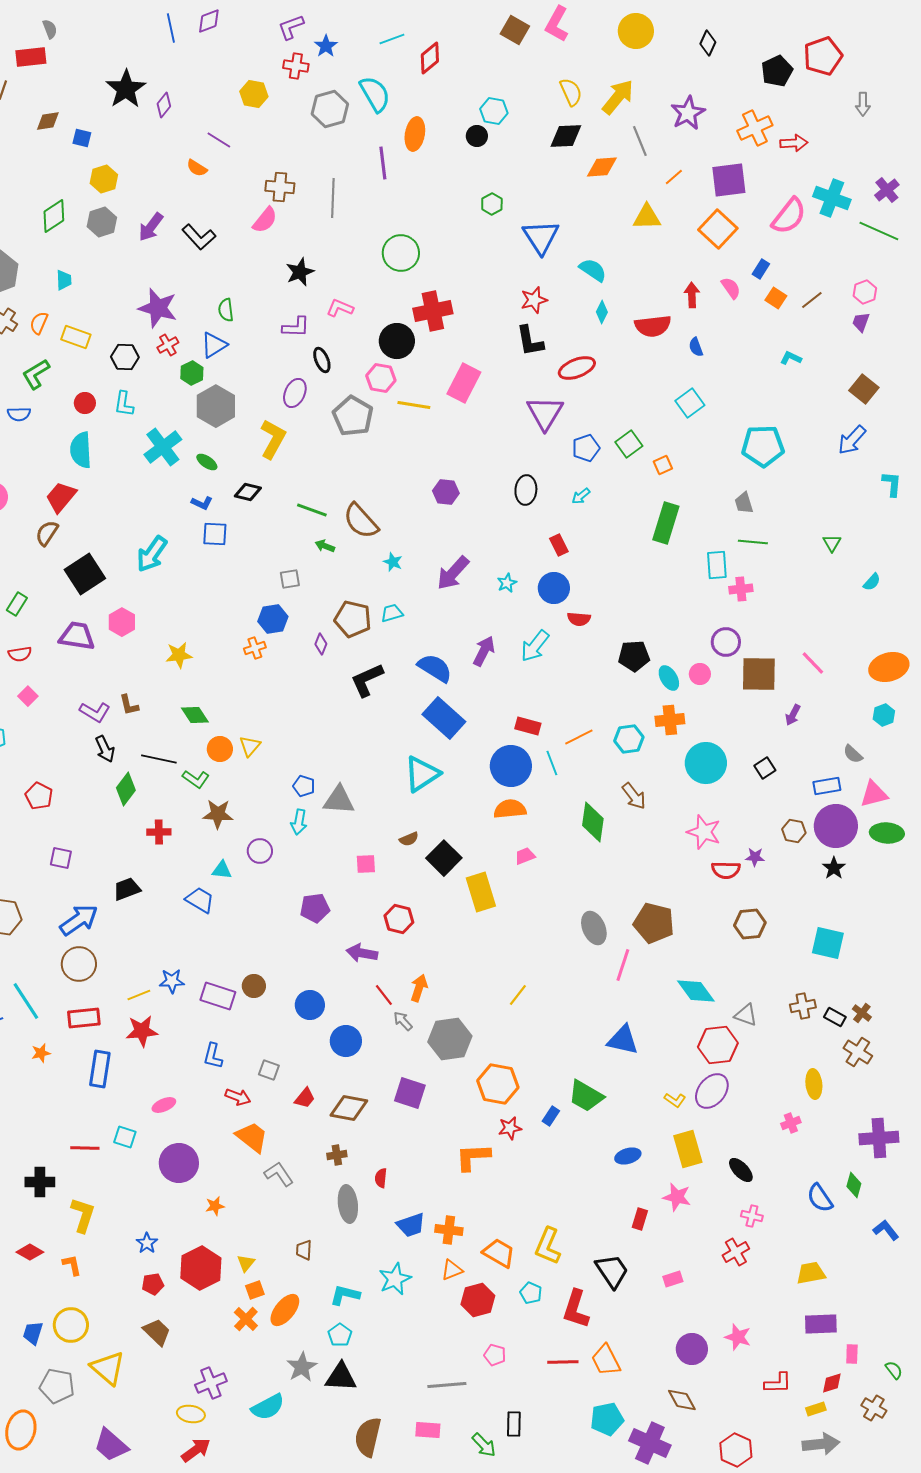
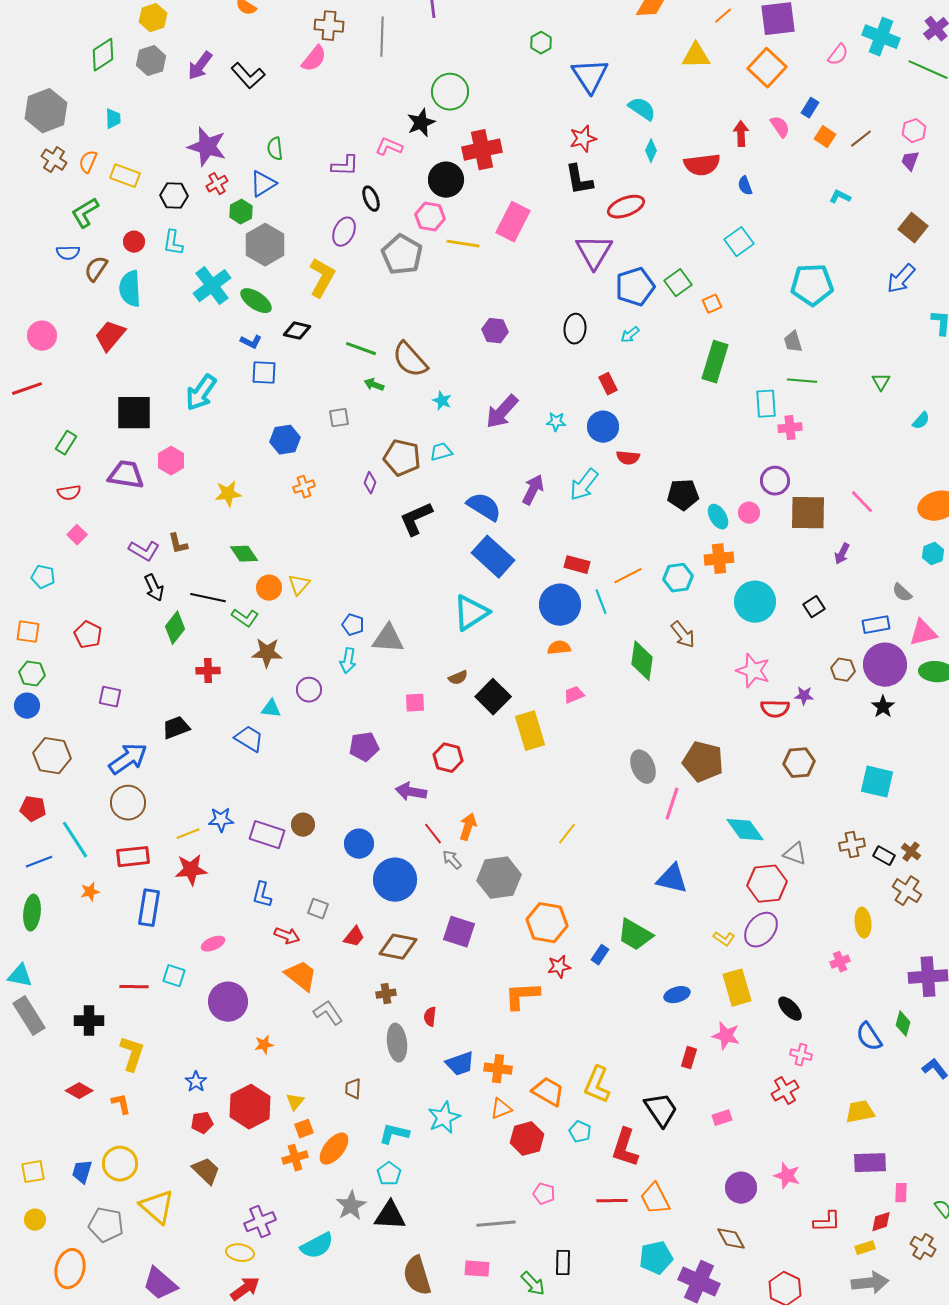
pink semicircle: (789, 216) -> (838, 55), size x0.6
black star: (300, 272) -> (421, 123), moved
blue pentagon: (586, 448) -> (635, 287), size x1.4
green ellipse: (207, 462) -> (256, 301), size x1.5
brown semicircle: (47, 533) -> (96, 269), moved
black square: (85, 574) -> (134, 413), turned 33
cyan star: (507, 583) -> (556, 422), turned 30
blue hexagon: (273, 619) -> (285, 440), moved
orange semicircle: (510, 809) -> (559, 648), size x0.7
blue circle: (346, 1041) -> (395, 880), size x1.4
orange cross: (246, 1319) -> (295, 1158), turned 30
brown semicircle: (368, 1437) -> (417, 1276), turned -30

